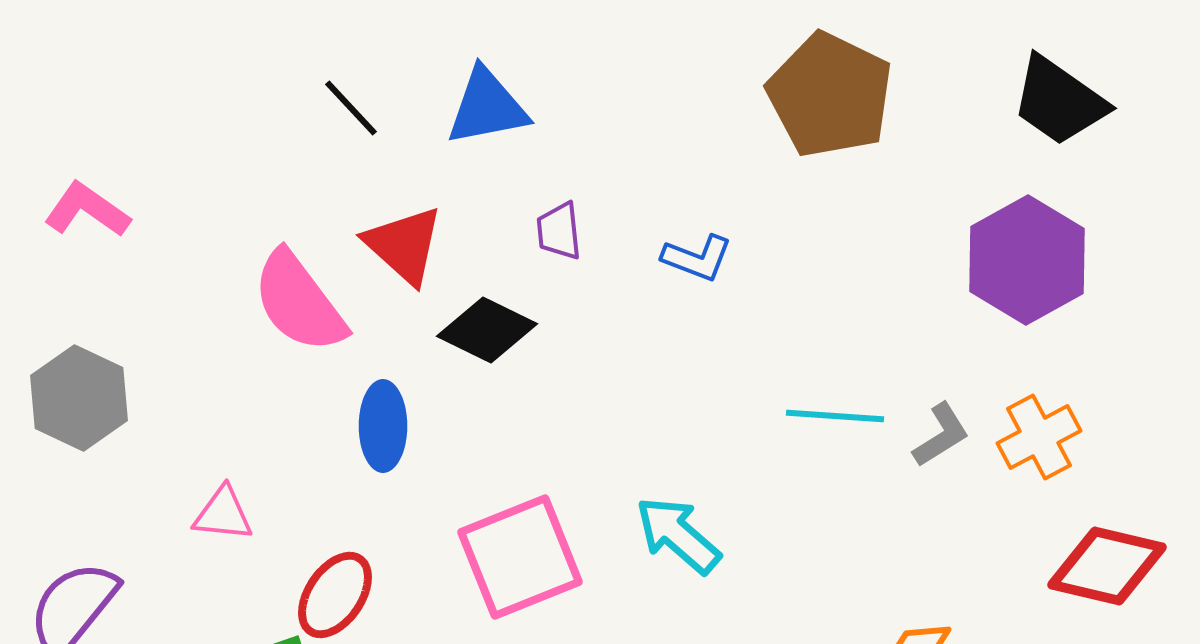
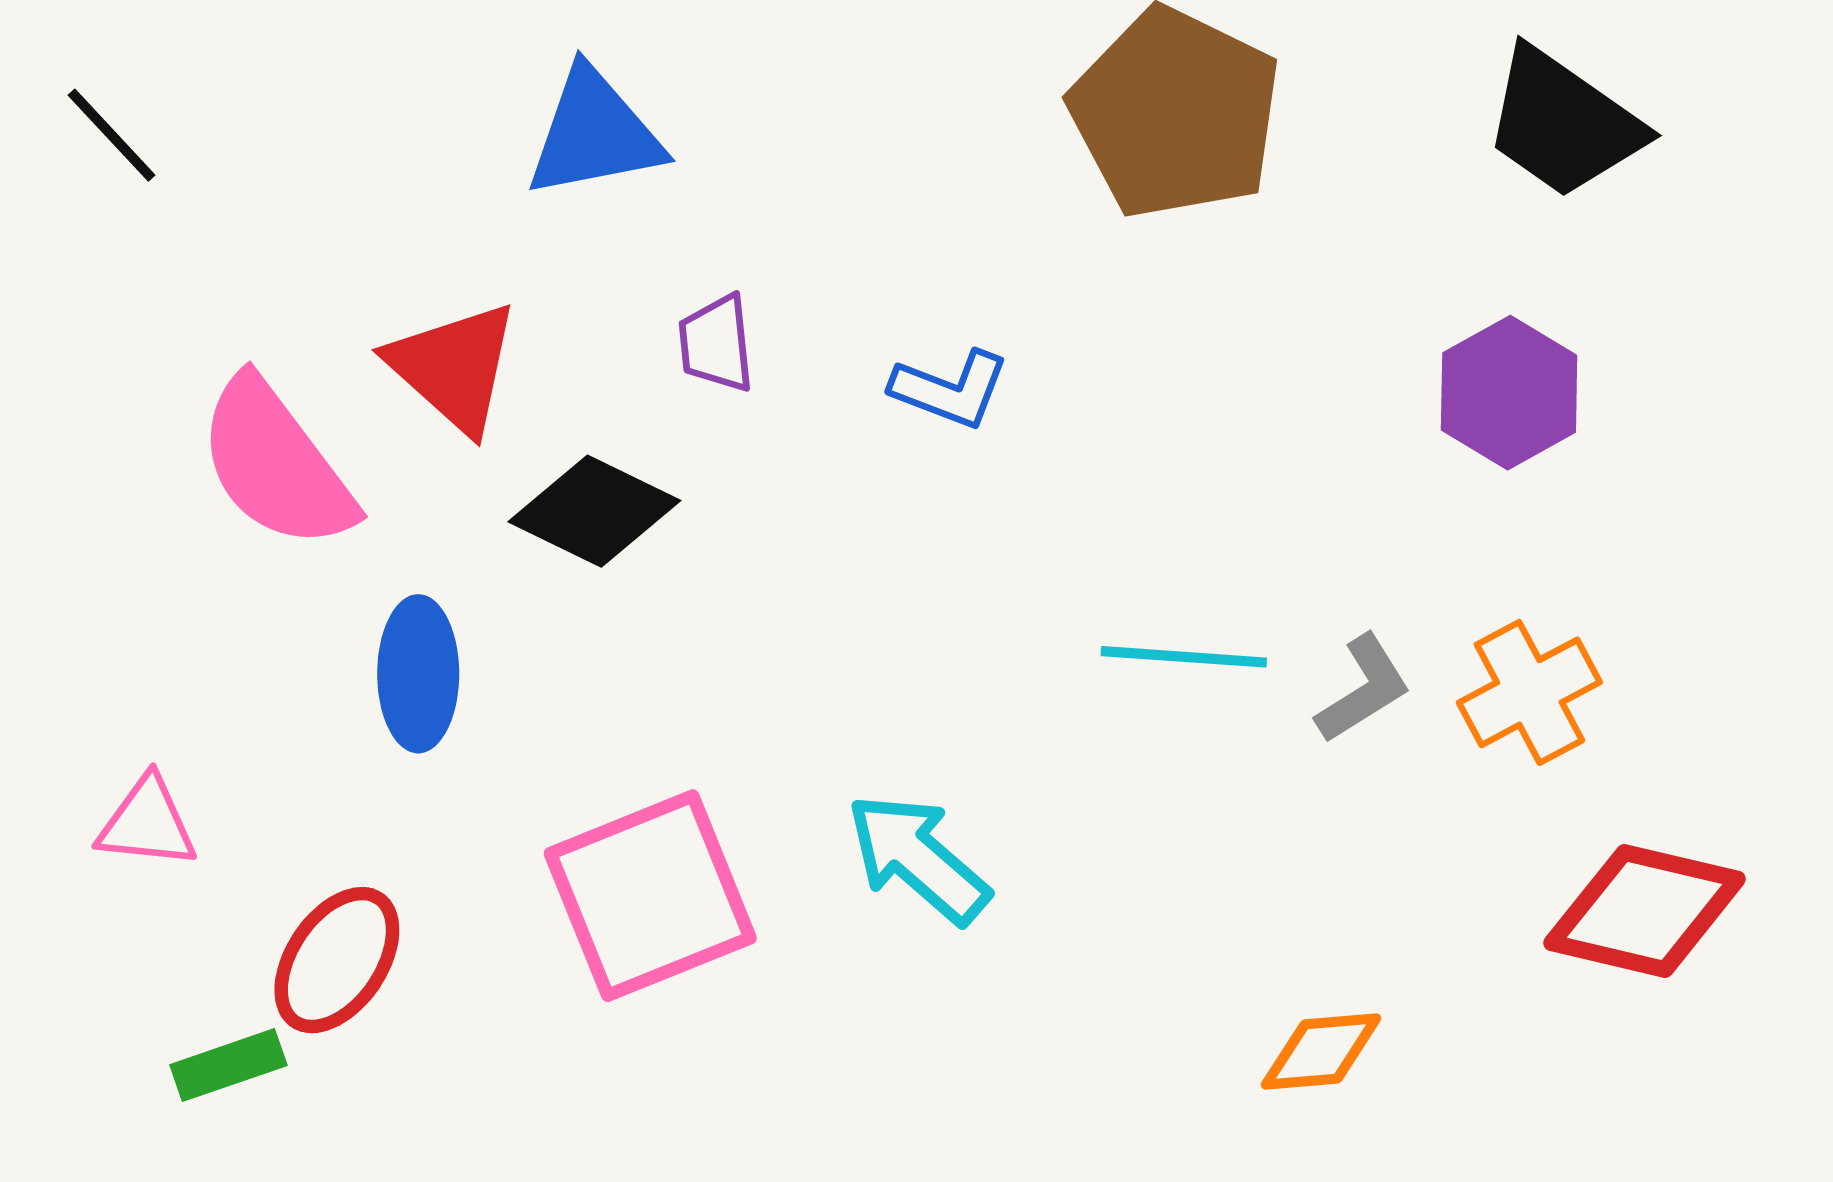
black line: (351, 108) -> (112, 135), moved
purple hexagon: (1027, 260) -> (1509, 393), size x0.7

